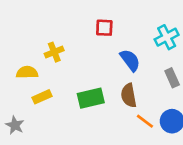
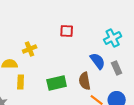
blue semicircle: (130, 60) -> (98, 61), moved
yellow rectangle: (42, 97) -> (21, 82), turned -64

